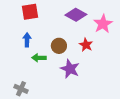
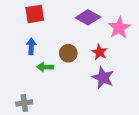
purple star: (70, 69) -> (103, 78), moved
gray cross: (21, 89) -> (24, 103), turned -32

